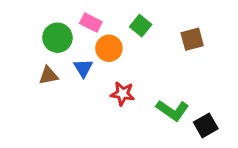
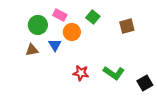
red star: (123, 94) -> (81, 73), moved
black square: (206, 125) -> (145, 83), moved

